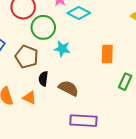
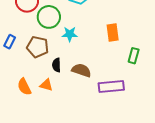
purple rectangle: (83, 121) -> (111, 86), moved

